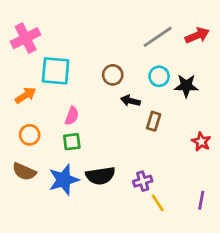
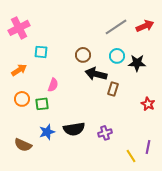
cyan square: (56, 71) -> (41, 52), size x0.6
black arrow: (130, 101) -> (96, 74), size x1.5
green square: (72, 142) -> (42, 104), moved
brown semicircle: (24, 172) -> (23, 145), moved
blue star: (64, 180) -> (47, 132), size x0.7
yellow line: (158, 203) -> (131, 156), moved

